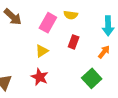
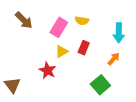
yellow triangle: (42, 51) -> (62, 51), moved
red star: (40, 77) -> (48, 70), moved

